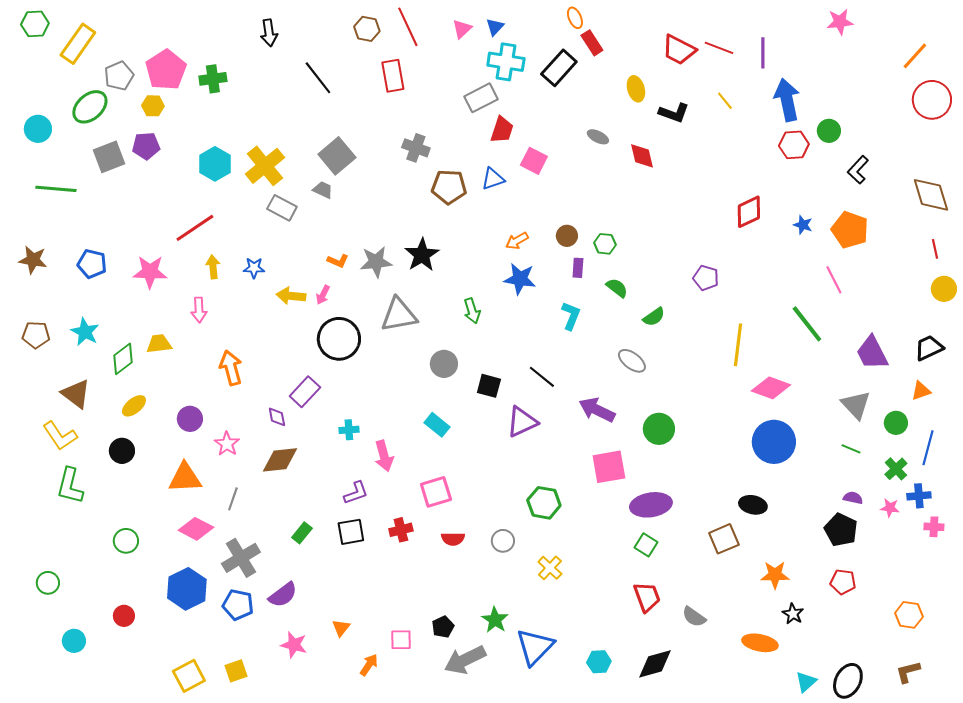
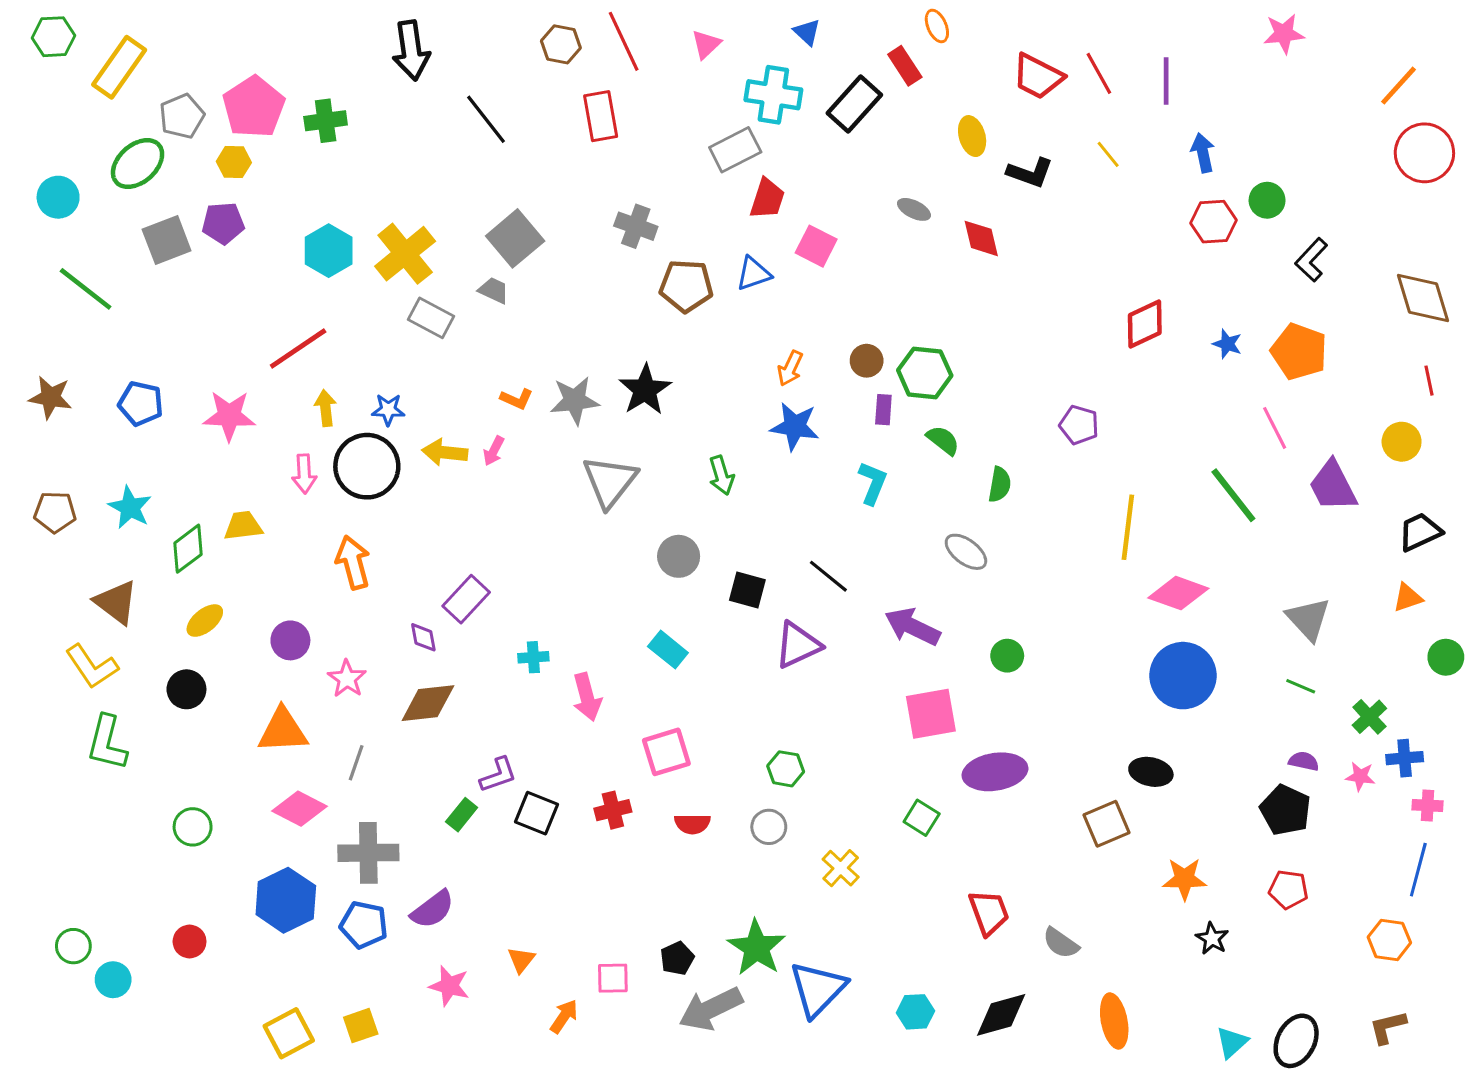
orange ellipse: (575, 18) -> (937, 26), moved
blue triangle: (495, 27) -> (807, 32), moved, turned -30
black arrow: (269, 33) -> (411, 50), size x1.4
red line: (719, 48) -> (1099, 73), turned 40
blue arrow: (787, 100) -> (1203, 153), size x0.6
green line: (56, 189) -> (86, 289), turned 33
orange arrow: (517, 241) -> (790, 368), turned -35
green hexagon: (605, 244) -> (925, 373), size x1.6
yellow circle: (944, 289) -> (1402, 442), moved
gray triangle: (399, 315) -> (610, 481), turned -42
green semicircle: (654, 317) -> (1000, 485), turned -45
black circle: (339, 339) -> (367, 466), moved
purple trapezoid: (872, 353) -> (1333, 486), moved
green circle: (896, 423) -> (1446, 657), moved
green circle: (659, 429) -> (1007, 656), size x0.7
blue line: (928, 448) -> (1418, 870), moved
purple L-shape: (356, 493) -> (498, 775), moved
green hexagon: (544, 503) -> (786, 769), moved, size x0.7
black square: (351, 532) -> (536, 813), turned 32
green square: (646, 545) -> (922, 818), moved
gray cross: (241, 558) -> (368, 853), turned 30
green circle: (48, 583) -> (73, 946), moved
green star: (495, 620) -> (757, 948), size x1.4
orange ellipse: (760, 643) -> (1114, 1021), moved, turned 68

